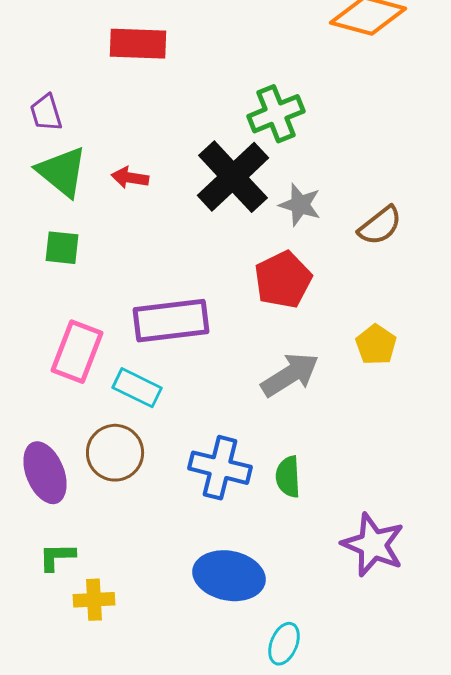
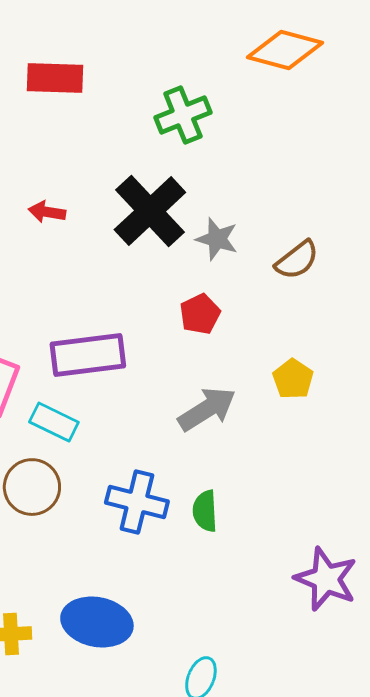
green cross: (276, 114) -> (183, 115), moved
red pentagon: (283, 280) -> (200, 314), size x0.7
purple star: (373, 545) -> (326, 579), moved
blue ellipse: (229, 576) -> (97, 622), moved

